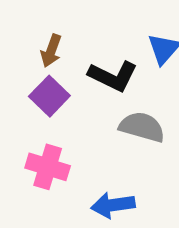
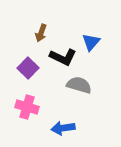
brown arrow: (51, 51) -> (41, 33), moved

